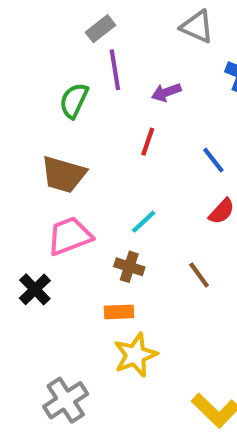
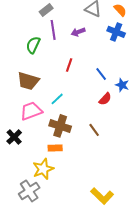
purple arrow: (166, 92) -> (78, 32), moved
cyan line: (144, 222) -> (57, 99), moved
brown cross: (129, 267) -> (60, 126), size x1.5
yellow star: (135, 355) -> (43, 169), moved

